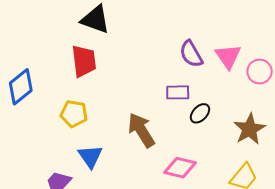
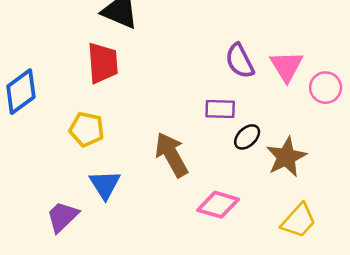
brown star: (249, 129) -> (286, 157), moved

